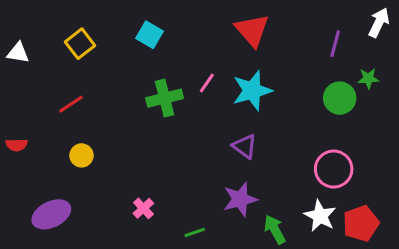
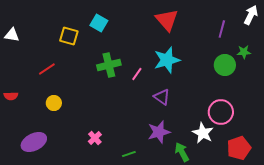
yellow square: (80, 44) -> (69, 36), moved, turned -36
pink line: (207, 83) -> (137, 74), moved
white star: (320, 216) -> (203, 133), moved

